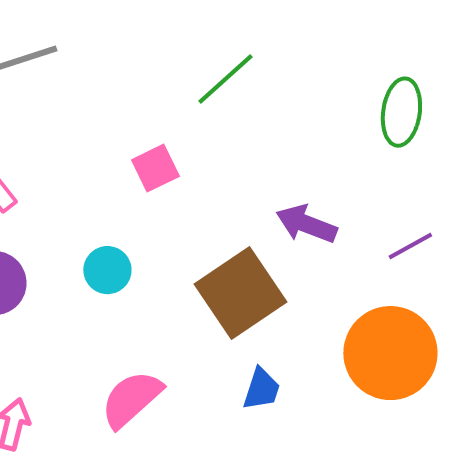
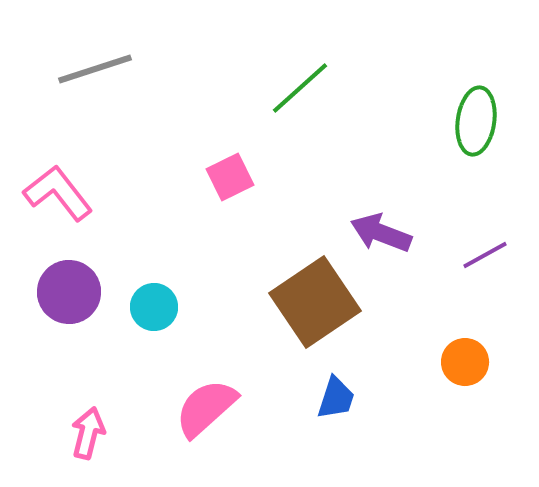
cyan circle: (107, 270) -> (154, 307), moved
orange circle: (390, 353) -> (465, 362), size x0.5

